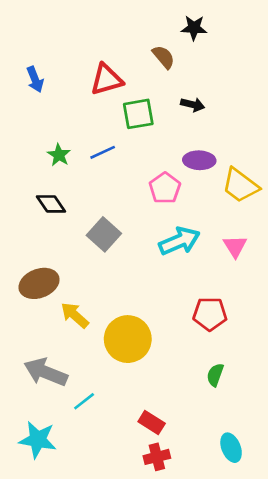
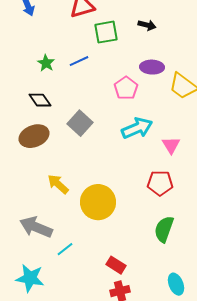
pink triangle: (235, 246) -> (171, 145), moved
brown ellipse: (39, 283) -> (34, 136), moved
green semicircle: (215, 375) -> (164, 229), size x1.5

